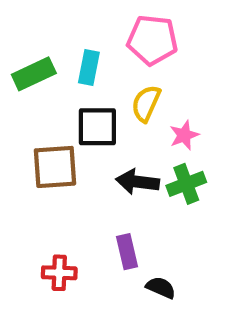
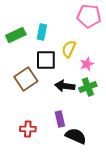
pink pentagon: (152, 40) -> (89, 16), moved
brown square: (55, 167) -> (26, 79), turned -30
black semicircle: (161, 288) -> (76, 136), size x1.5

